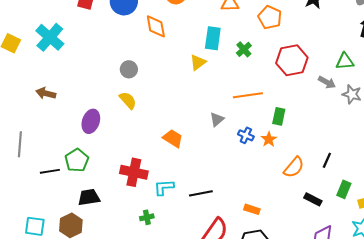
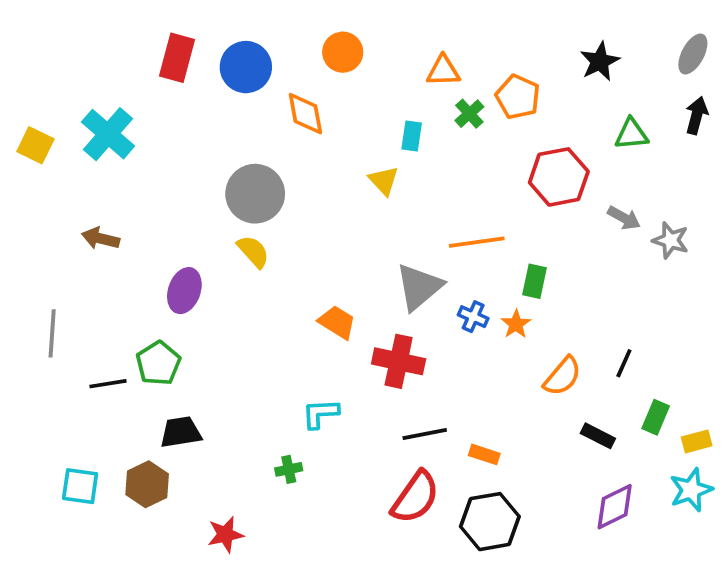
cyan rectangle: (213, 38) -> (412, 136), size x0.7
green cross: (244, 49) -> (469, 114), moved
green triangle: (345, 61) -> (631, 134), moved
yellow triangle: (198, 62) -> (384, 181), turned -36
gray circle: (129, 69) -> (255, 194), size x1.8
gray triangle: (217, 119) -> (419, 287), size x1.8
red cross: (134, 172) -> (399, 361), moved
black line: (201, 193) -> (425, 434), moved

